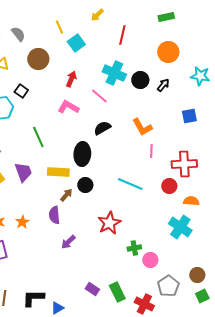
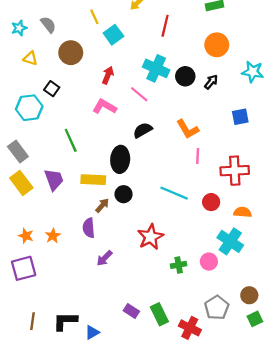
red circle: (169, 186) -> (211, 202), moved
pink circle: (150, 260) -> (209, 262), moved

